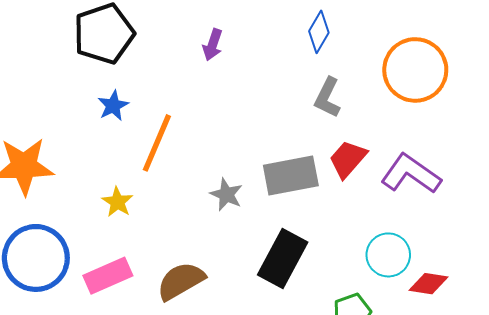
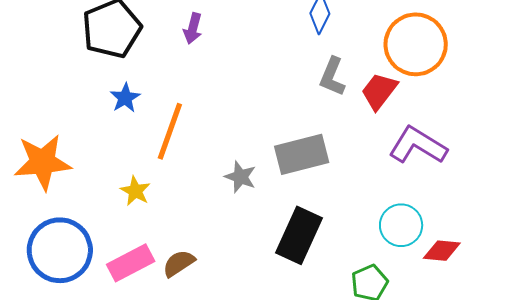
purple arrow: (213, 45) -> (193, 28), moved
red trapezoid: (348, 159) -> (379, 91), moved
brown semicircle: (181, 281) -> (179, 263), moved, size x0.7

